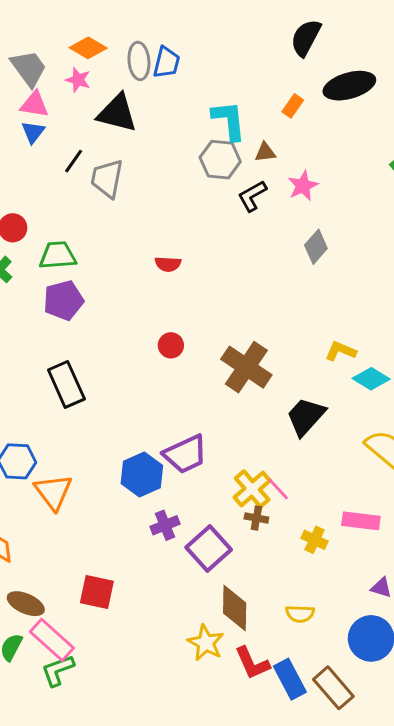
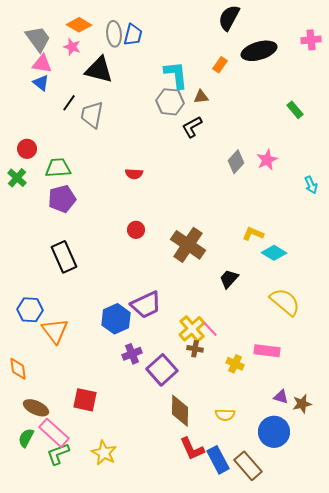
blue triangle: (33, 132) -> (41, 83), turned -30
pink star: (303, 186) -> (267, 160), moved
black trapezoid: (306, 416) -> (229, 279), size x0.7
yellow star: (206, 643) -> (104, 453), moved

